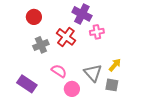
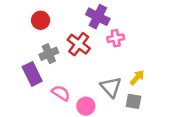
pink semicircle: (59, 71) -> (61, 93), moved
purple rectangle: (27, 84) -> (32, 74), moved, turned 30

